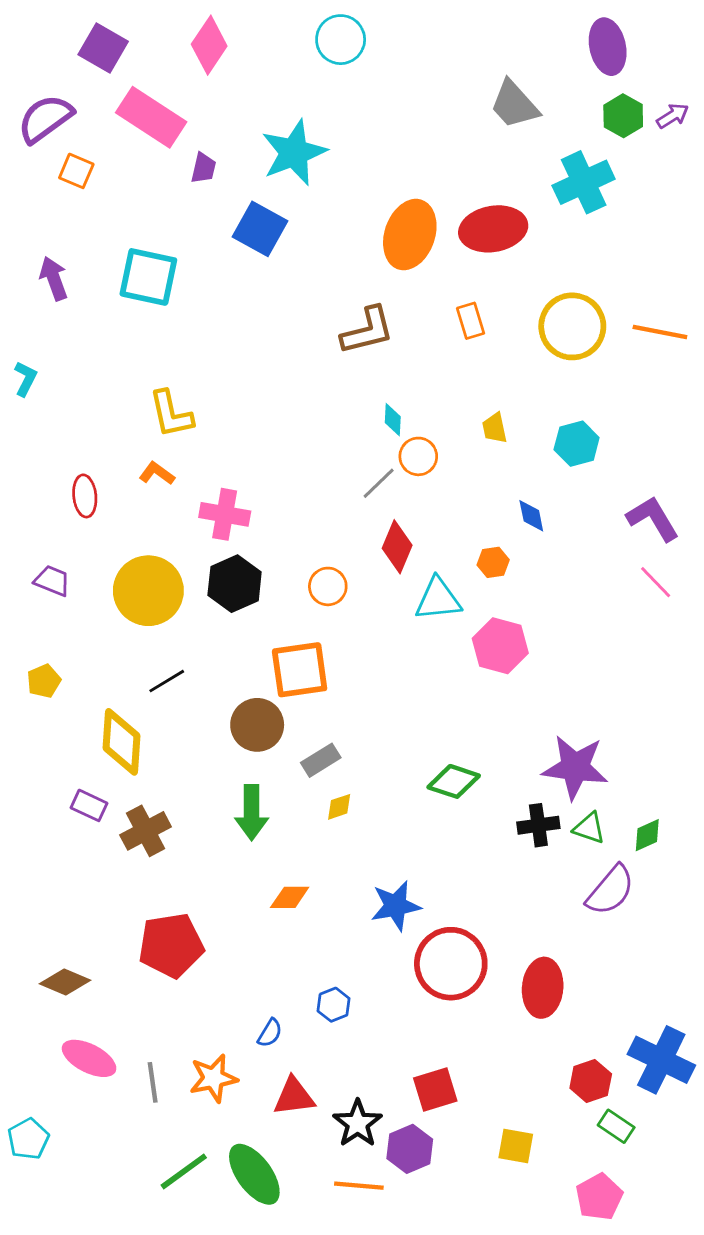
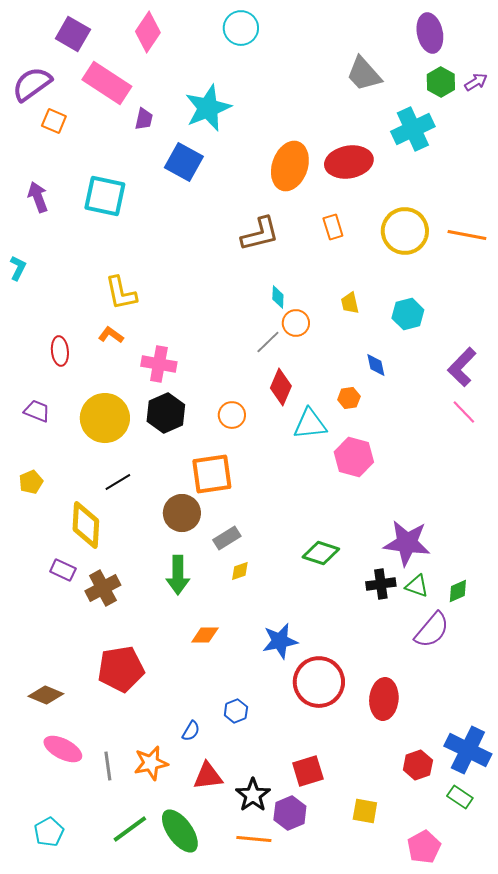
purple L-shape: (653, 519) -> (462, 367), turned -105
green rectangle: (616, 1126) -> (460, 797), moved
cyan pentagon: (28, 1139) -> (49, 832), moved

